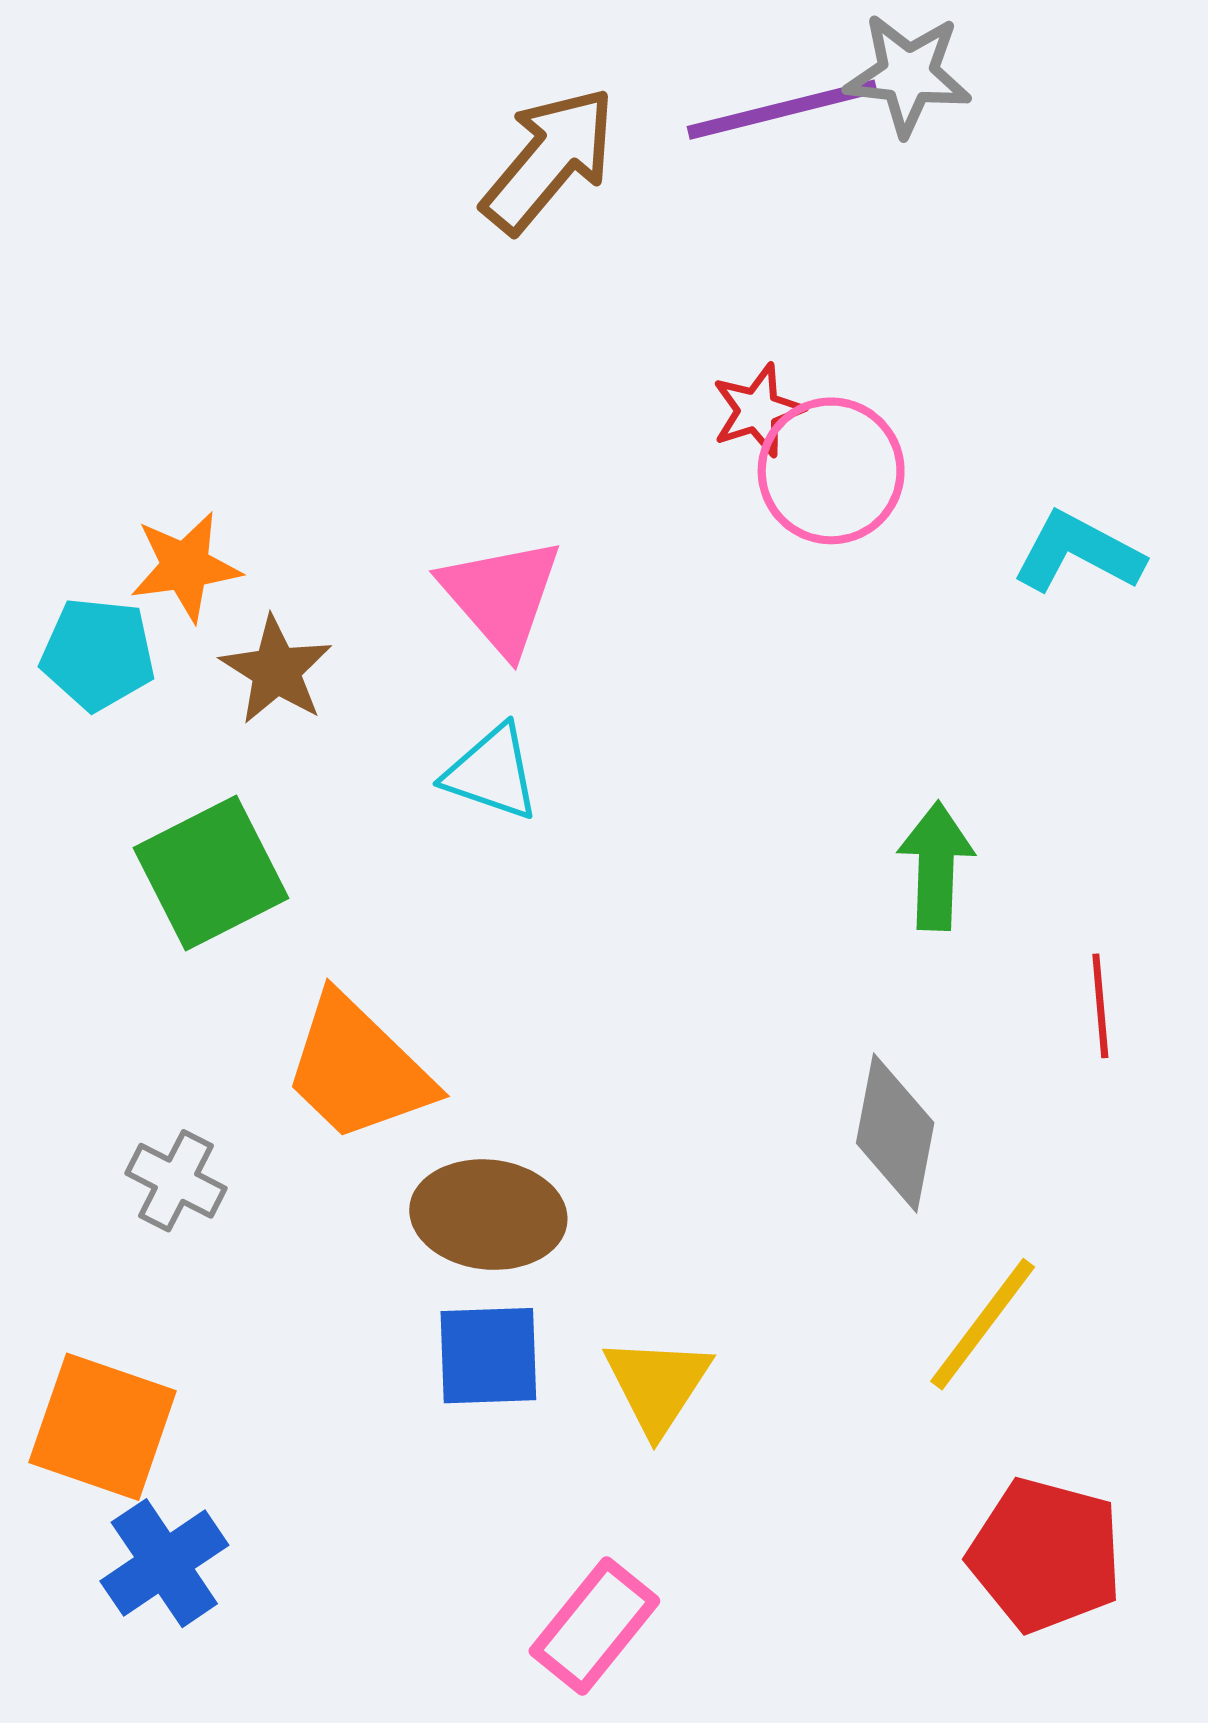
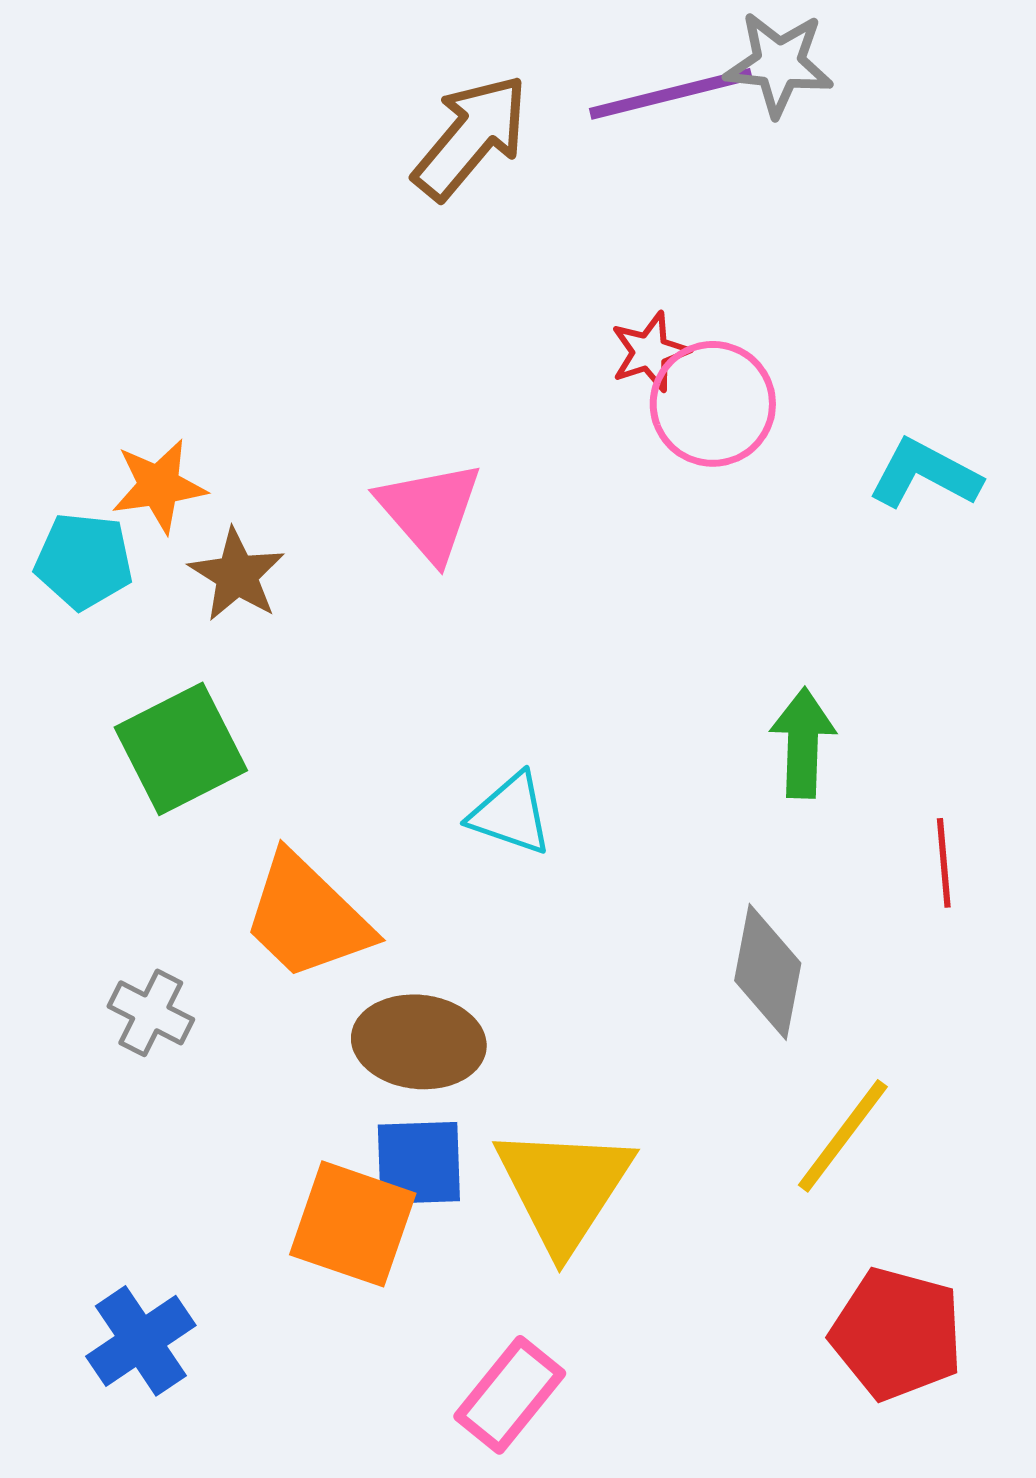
cyan triangle: (492, 773) -> (511, 814), moved
yellow triangle: (657, 1385) -> (564, 1188), size x1.5
orange square: (103, 1427) -> (353, 1224), moved

